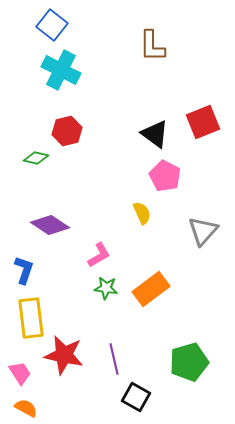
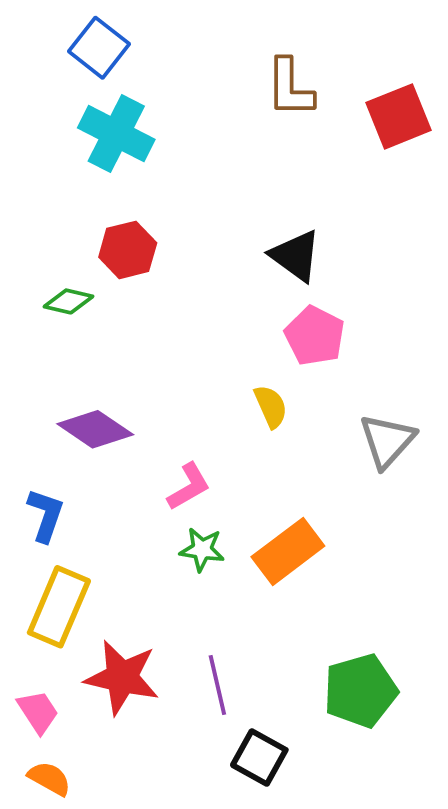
red square: (203, 122) -> (399, 116), moved
yellow rectangle: (31, 318) -> (59, 607), turned 30

